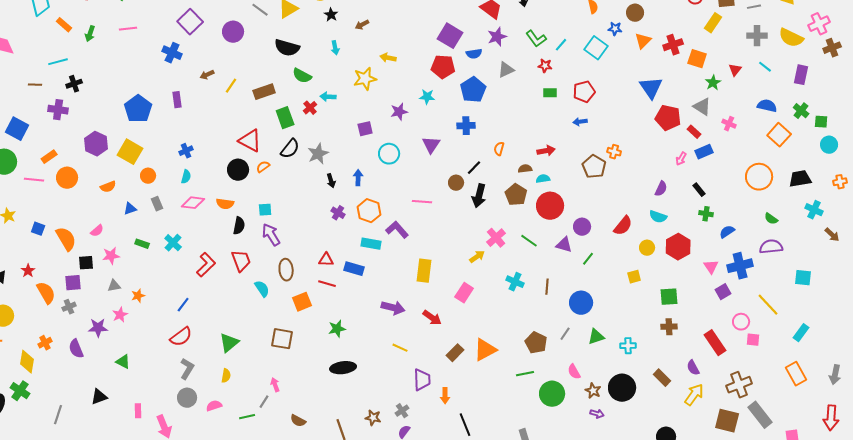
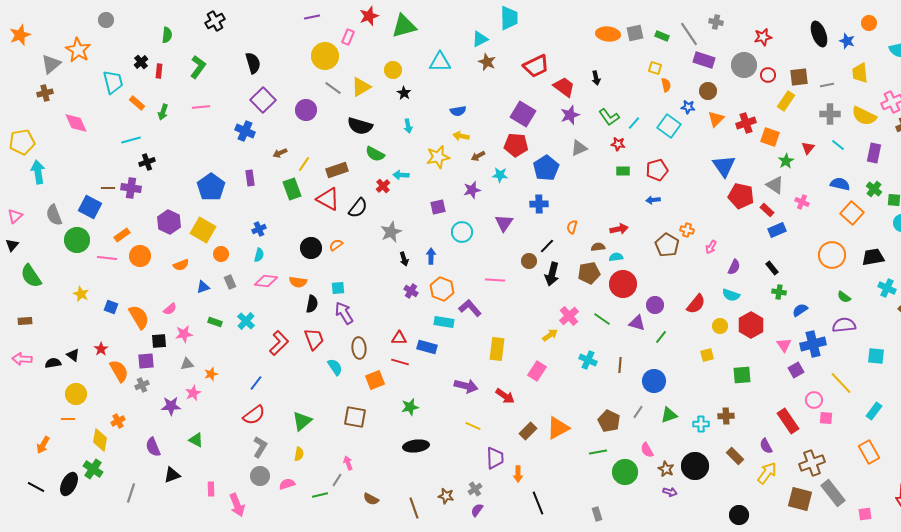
brown arrow: (362, 25) -> (478, 156), moved
blue semicircle: (474, 54) -> (458, 111), moved
brown line: (35, 85) -> (108, 188), moved
green rectangle: (285, 118) -> (292, 189), moved
red triangle: (250, 141) -> (328, 199), moved
black semicircle: (290, 149) -> (358, 208), moved
pink arrow: (681, 159) -> (711, 247), moved
brown pentagon: (516, 195) -> (589, 273), turned 30
brown cross: (669, 327) -> (726, 416), moved
purple semicircle: (76, 349) -> (153, 447), moved

